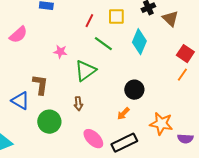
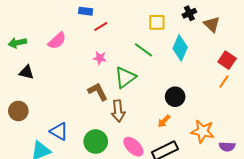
red line: (89, 21) -> (101, 26), moved, turned 32
brown L-shape: (40, 85) -> (98, 92), moved, turned -35
blue triangle: (20, 101) -> (59, 131), moved
brown arrow: (78, 104) -> (118, 111), size x1.5
green circle: (49, 122) -> (96, 142), moved

